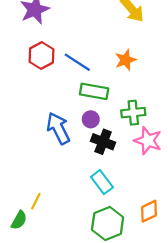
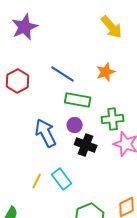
red hexagon: (41, 55) -> (18, 81), moved
cyan rectangle: (102, 182) -> (62, 179), moved
yellow line: (36, 201) -> (37, 181), moved

